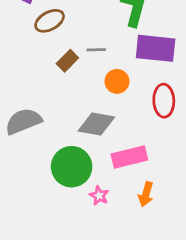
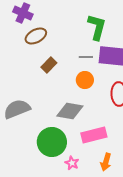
gray line: (96, 50) -> (86, 57), moved

